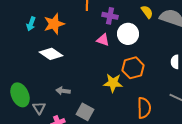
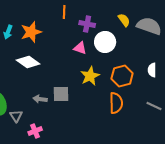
orange hexagon: (133, 68) -> (122, 76), moved
yellow star: (113, 83) -> (90, 76), moved, turned -30
orange semicircle: (144, 108) -> (116, 103), moved
gray square: (85, 112) -> (61, 94), moved, turned -30

